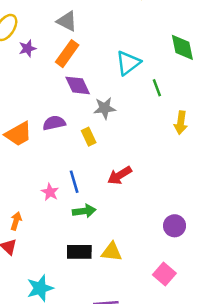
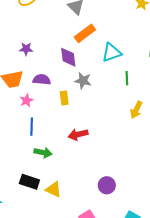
purple star: (28, 48) -> (26, 49), moved
orange rectangle: (67, 54) -> (85, 33), moved
blue line: (74, 182) -> (32, 127), moved
pink star: (50, 192) -> (26, 100), moved

